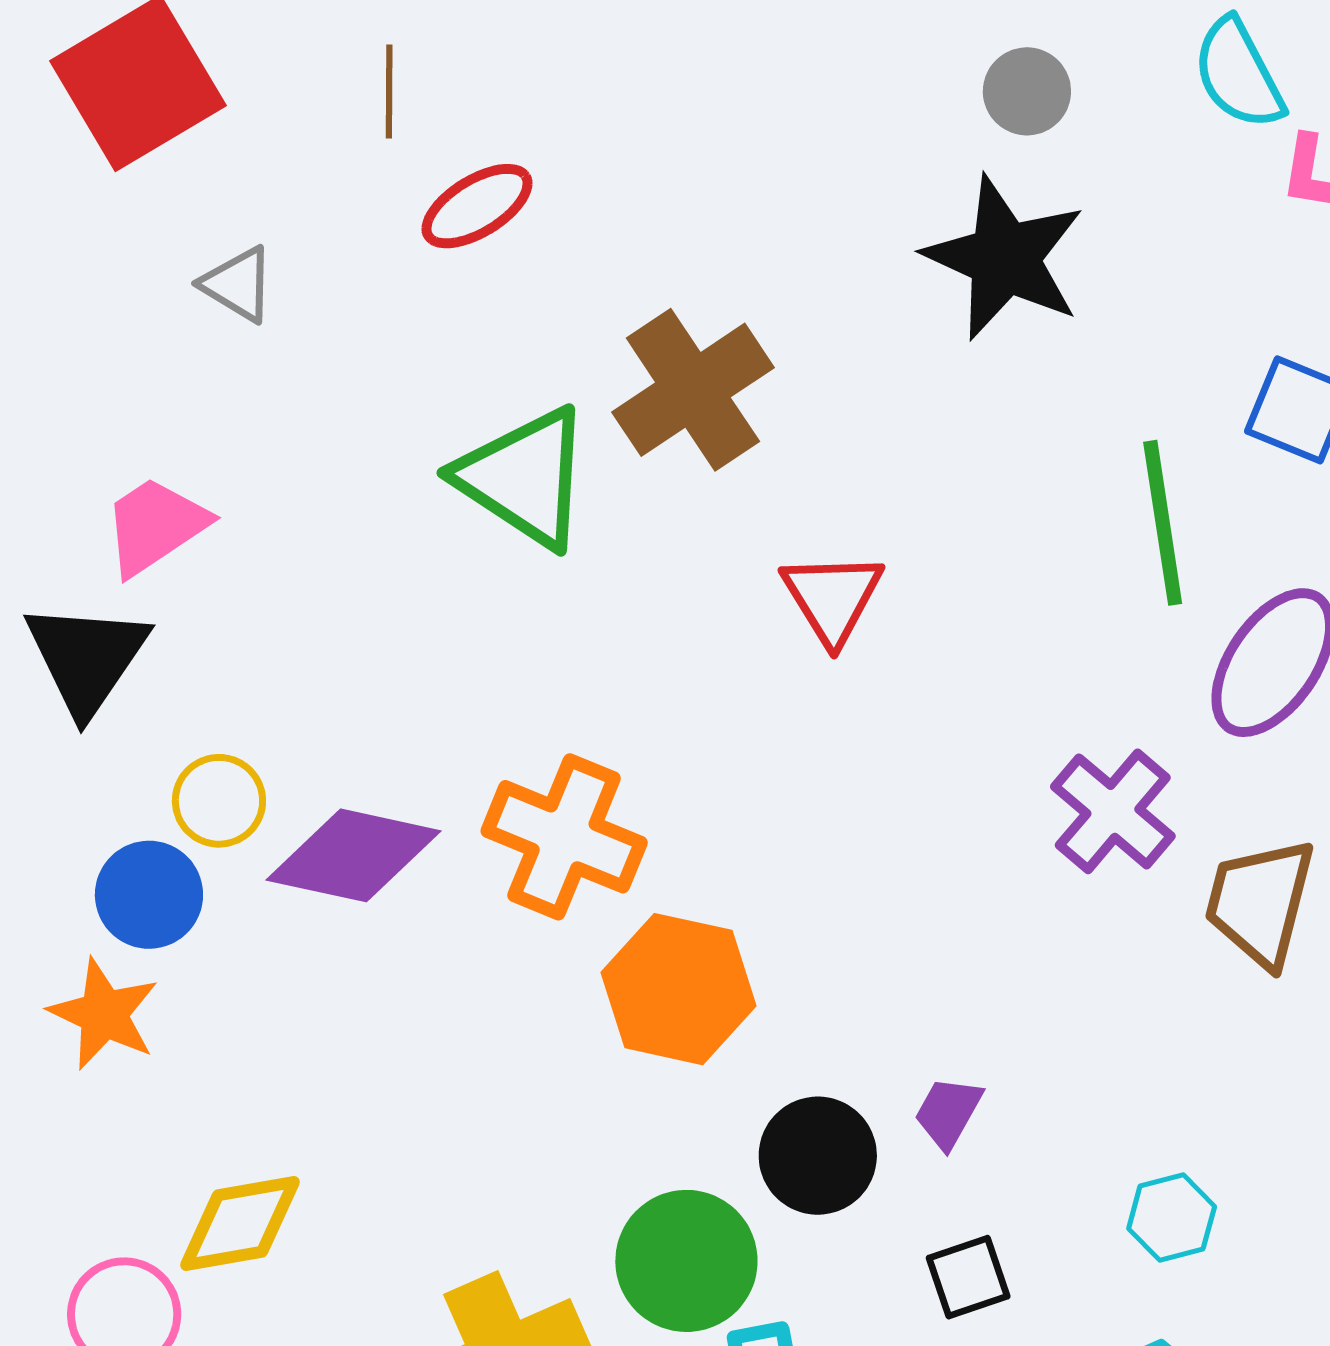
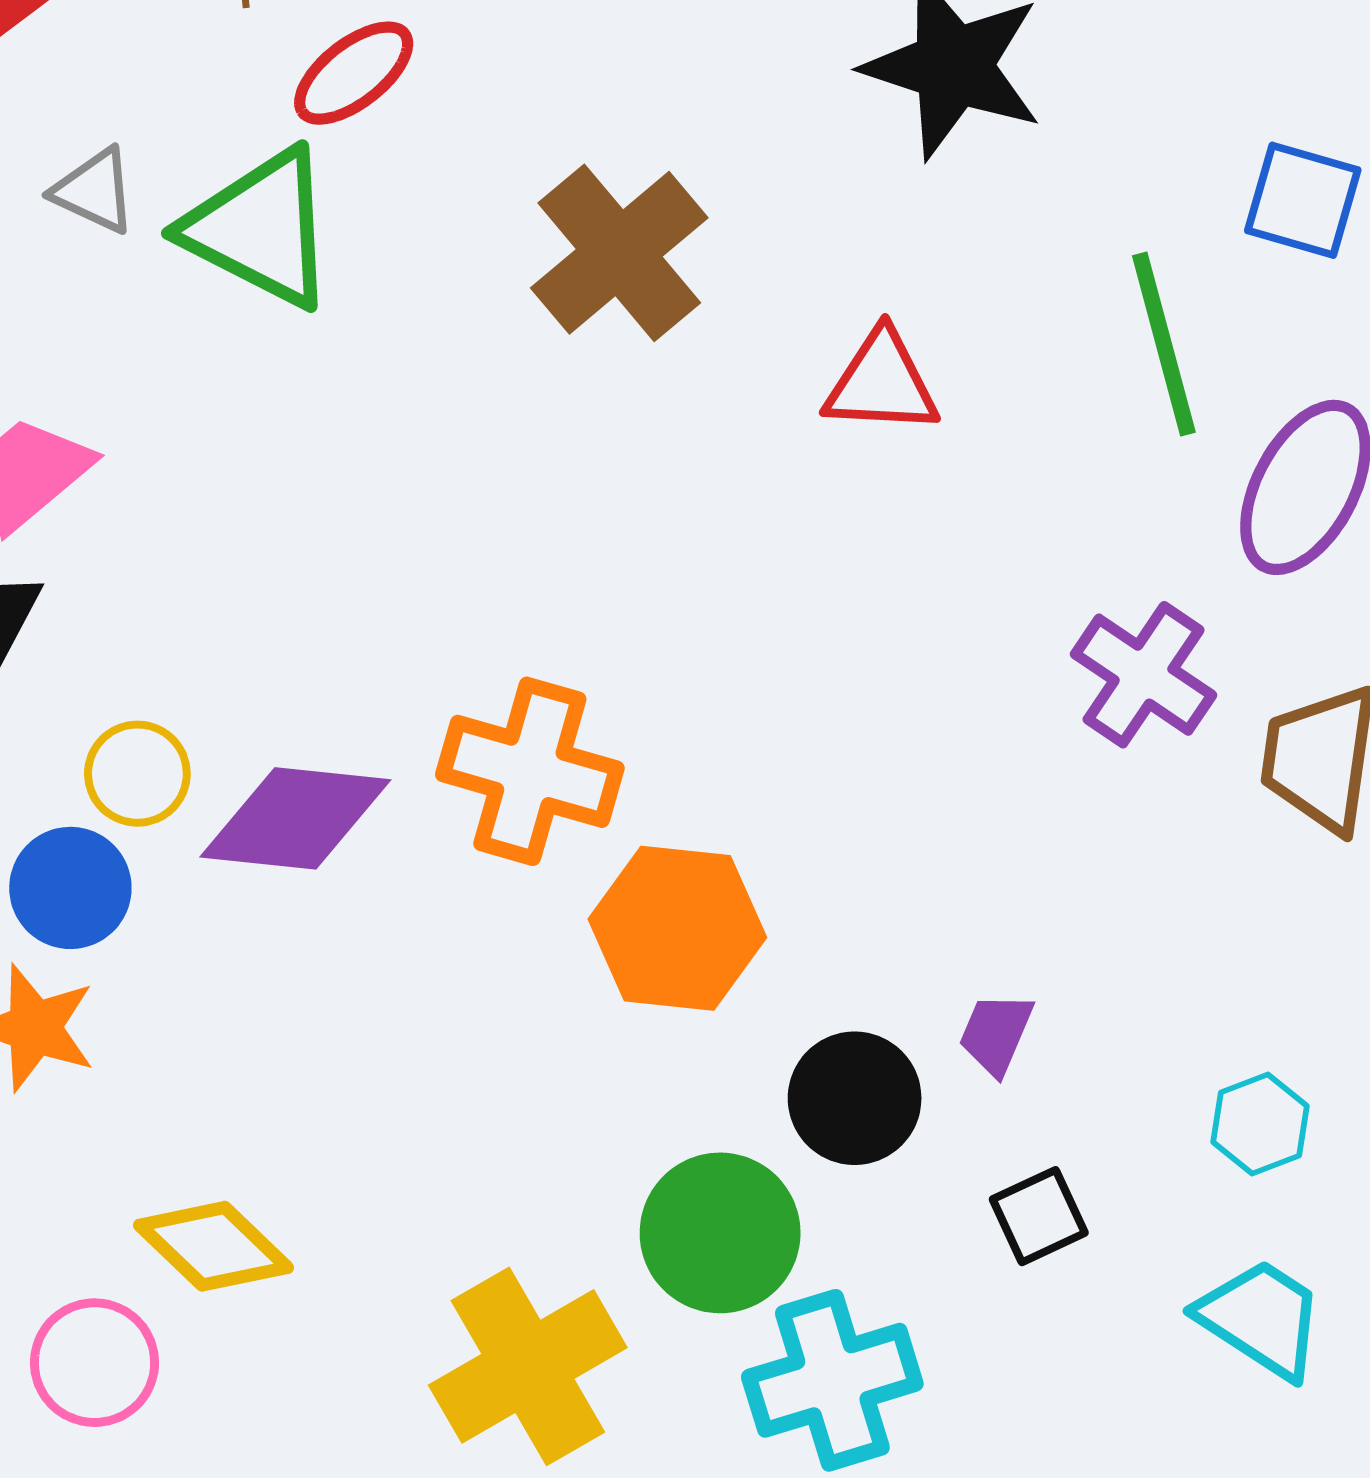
green triangle: (524, 478) -> (260, 229), moved
red triangle: (832, 598) -> (882, 383), moved, turned -49
yellow diamond: (240, 1224) -> (214, 1246), turned 60

